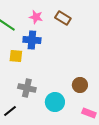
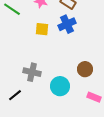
blue cross: (32, 40) -> (67, 24), moved, turned -30
yellow square: (16, 56) -> (42, 29), moved

